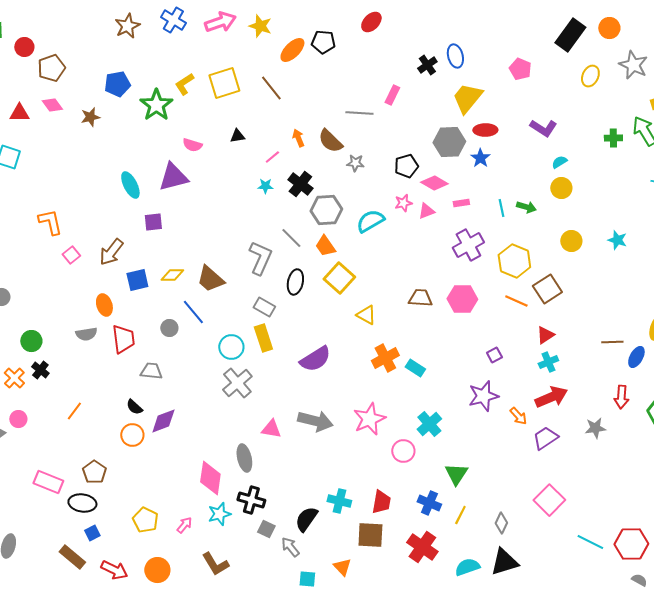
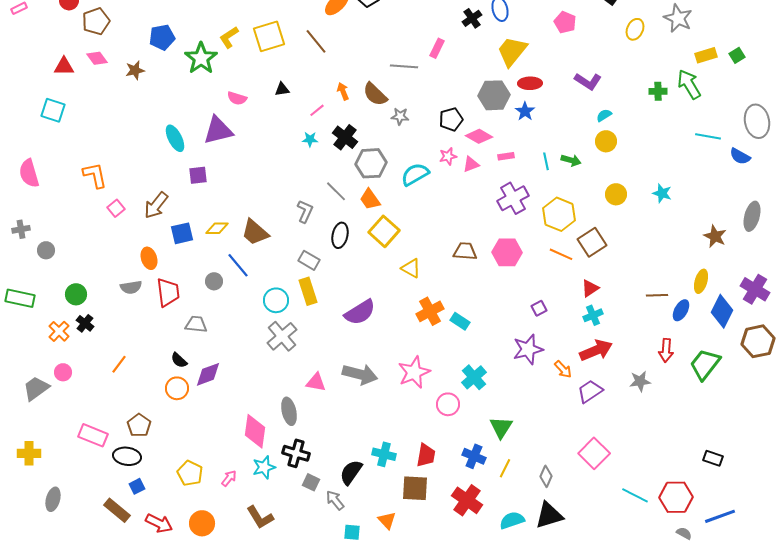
gray L-shape: (260, 258) -> (305, 211), size x0.7

